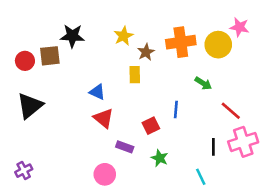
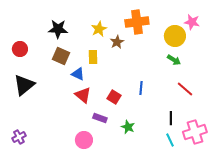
orange cross: (181, 42) -> (137, 22), moved
brown square: (50, 56) -> (61, 56), moved, turned 30
yellow rectangle: (135, 75) -> (93, 57), moved
green arrow: (203, 83) -> (174, 60), moved
red square: (151, 126) -> (114, 97), moved, turned -32
pink cross: (243, 142) -> (195, 132), moved
cyan line: (201, 177) -> (170, 140), moved

